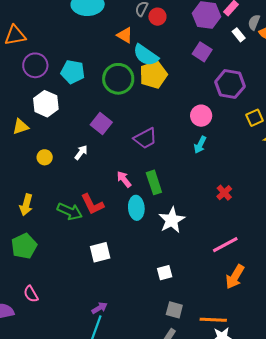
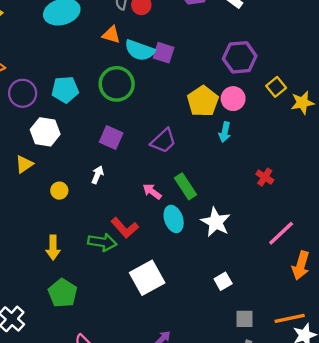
purple square: (202, 52) -> (164, 53), moved
yellow pentagon: (153, 75) -> (203, 101), moved
pink circle: (201, 116) -> (233, 99), moved
white square: (100, 252) -> (147, 278), size x1.4

